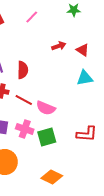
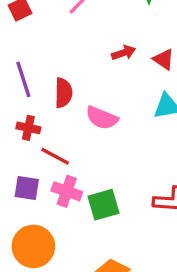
red line: (24, 100) -> (55, 156), moved
pink semicircle: (46, 108) -> (102, 118), moved

